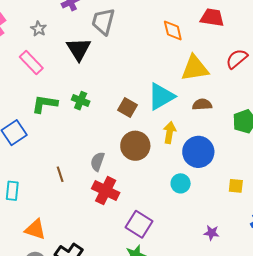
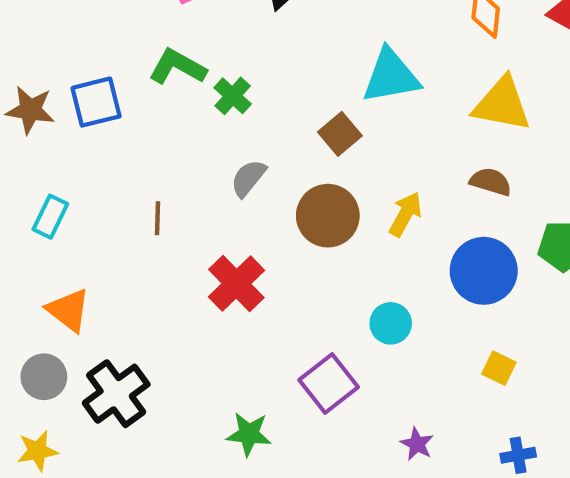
cyan triangle: (161, 96) -> (391, 76), moved
green cross: (81, 101) -> (233, 96), moved
blue circle: (198, 152) -> (484, 271), moved
gray semicircle: (97, 162) -> (248, 178), moved
purple square: (139, 224) -> (329, 383), moved

